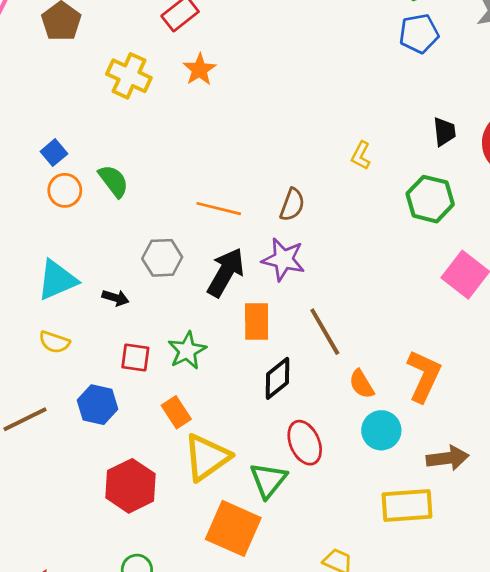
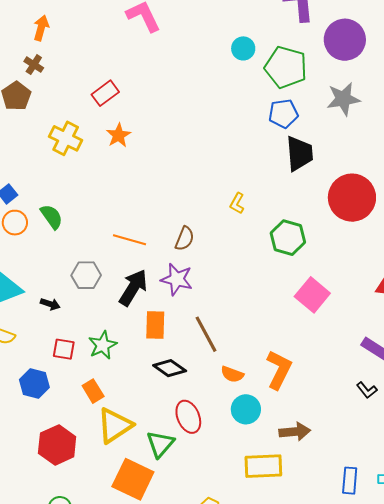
black trapezoid: (444, 132) -> (299, 153), moved, size x1.6
black diamond: (278, 378) -> (170, 368), turned 72
orange semicircle: (361, 384) -> (232, 374), turned -40

